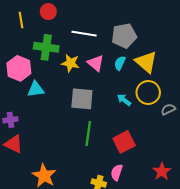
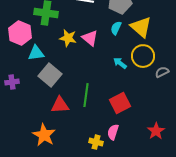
yellow star: (70, 63) -> (68, 38), moved
pink triangle: (96, 63) -> (90, 38), moved
gray square: (82, 99) -> (50, 75), moved, turned 35
red triangle: (14, 144) -> (60, 105), moved, turned -30

